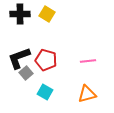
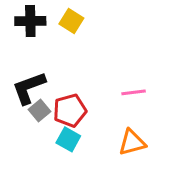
red pentagon: (46, 60) -> (70, 111), moved, turned -30

